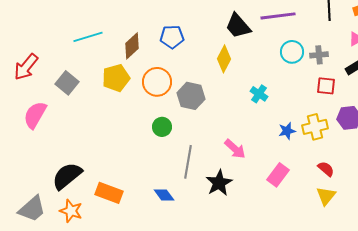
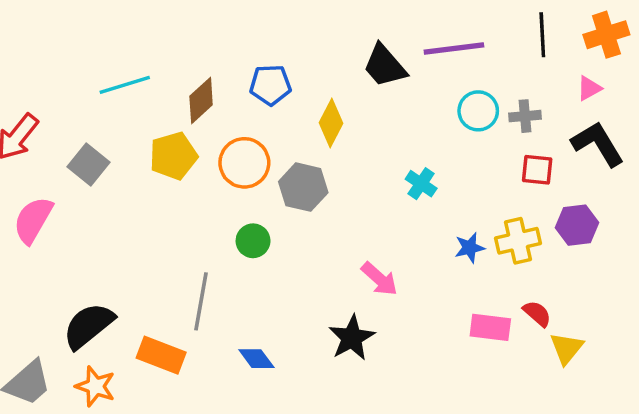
yellow diamond: (224, 59) -> (331, 123), moved
gray line: (188, 162) -> (201, 301), moved
pink rectangle: (278, 175) -> (490, 327), moved, turned 60
yellow triangle: (326, 196) -> (567, 348), moved

